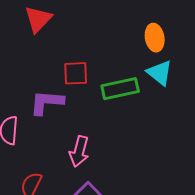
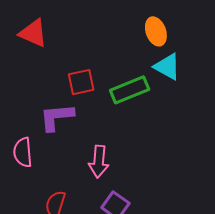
red triangle: (38, 19) -> (33, 33), turned -40

